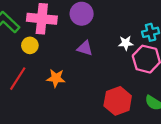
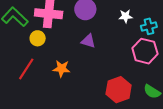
white star: (126, 43) -> (125, 16), moved

